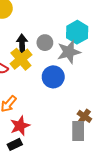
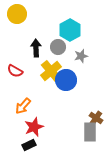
cyan hexagon: (77, 32) -> (70, 30), moved
gray star: (69, 52) -> (81, 56), size x0.6
yellow cross: (21, 59) -> (51, 71), moved

